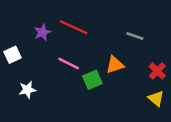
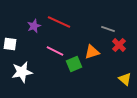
white square: (12, 55) -> (10, 44), turned 32
red cross: (157, 71) -> (119, 45), moved
white star: (27, 90) -> (22, 72), size x1.5

